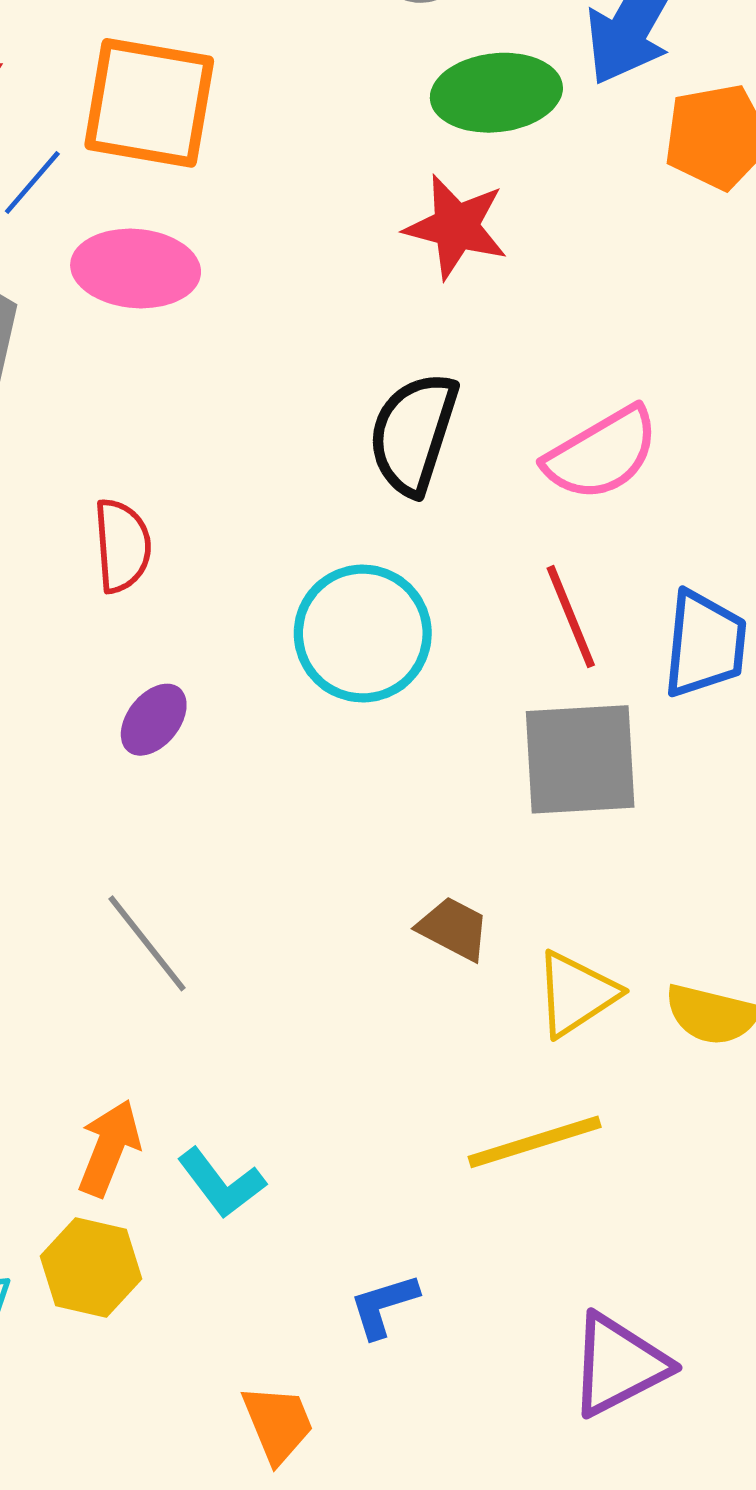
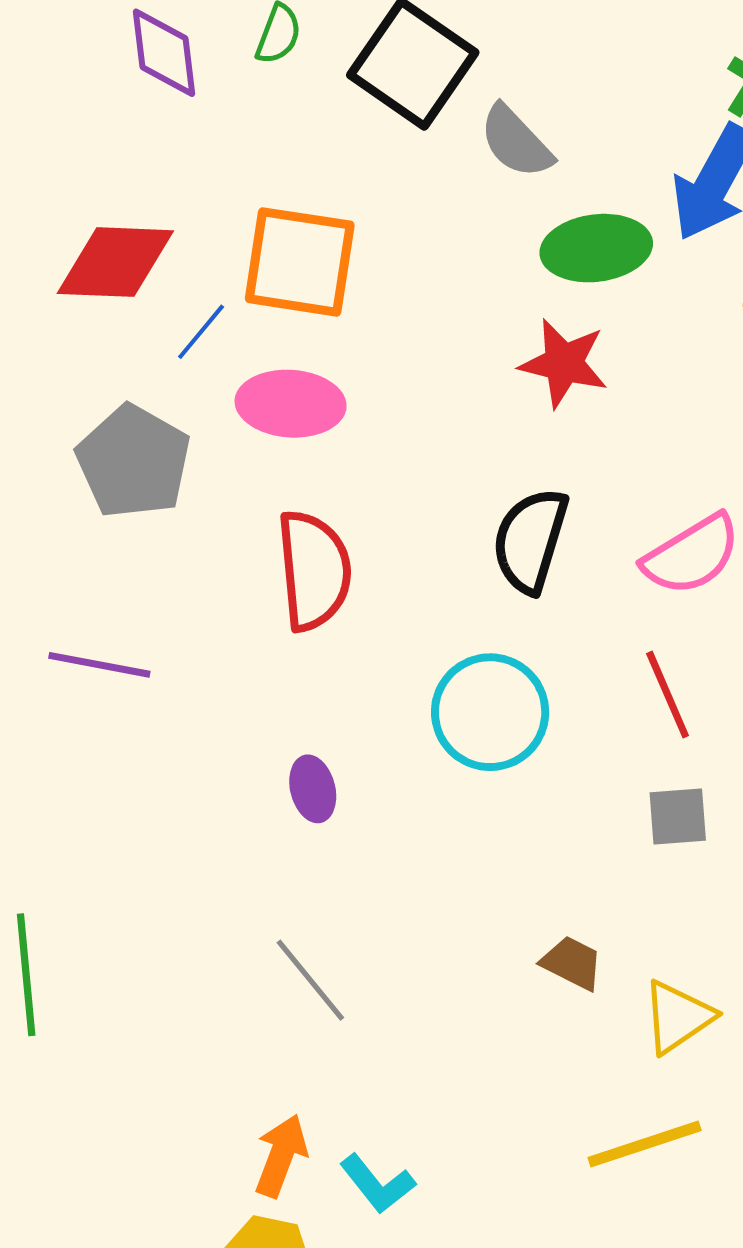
red semicircle: (122, 546) -> (314, 570), moved, size x1.5
purple ellipse: (154, 720) -> (313, 789), turned -52
gray square: (580, 759) -> (678, 816), size x0.6

